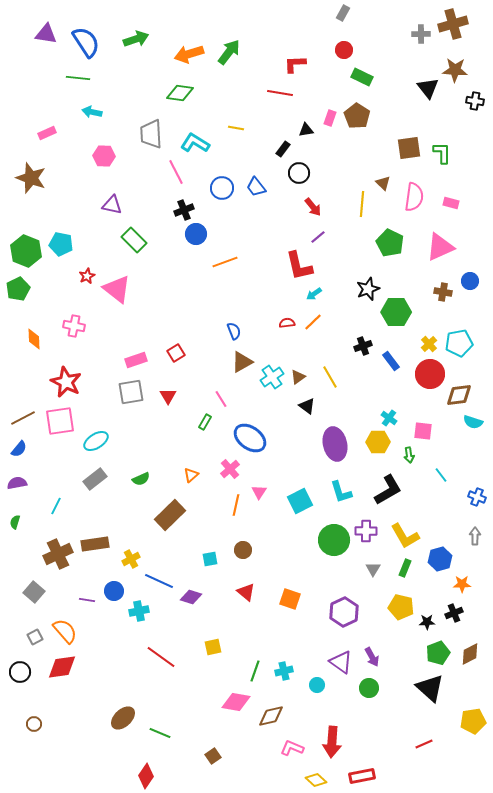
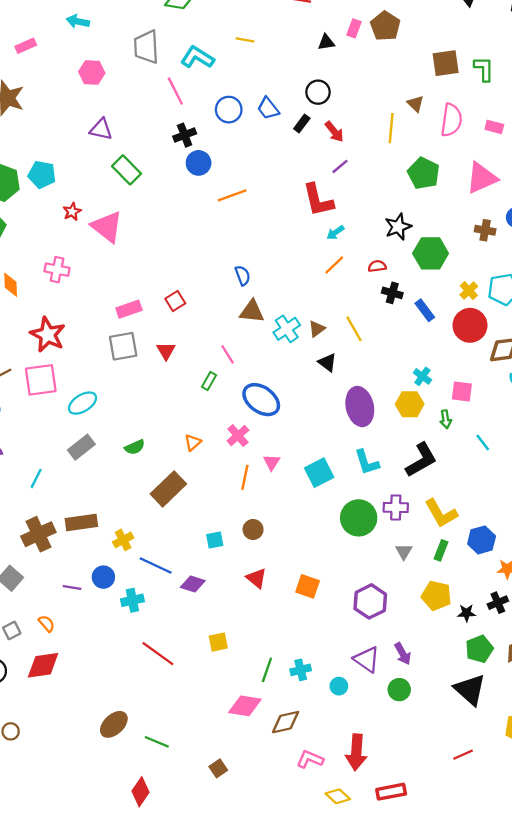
black rectangle: (283, 149) -> (302, 123), moved
red semicircle: (287, 323) -> (377, 266), moved
black cross: (363, 346) -> (392, 293), turned 36
brown triangle: (242, 362) -> (252, 311), turned 35
orange semicircle: (65, 631) -> (47, 623), size x0.6

